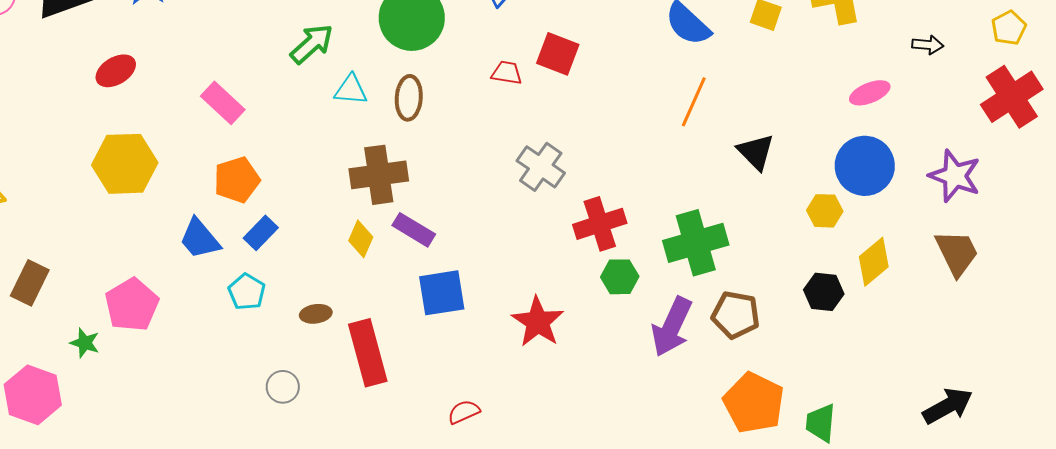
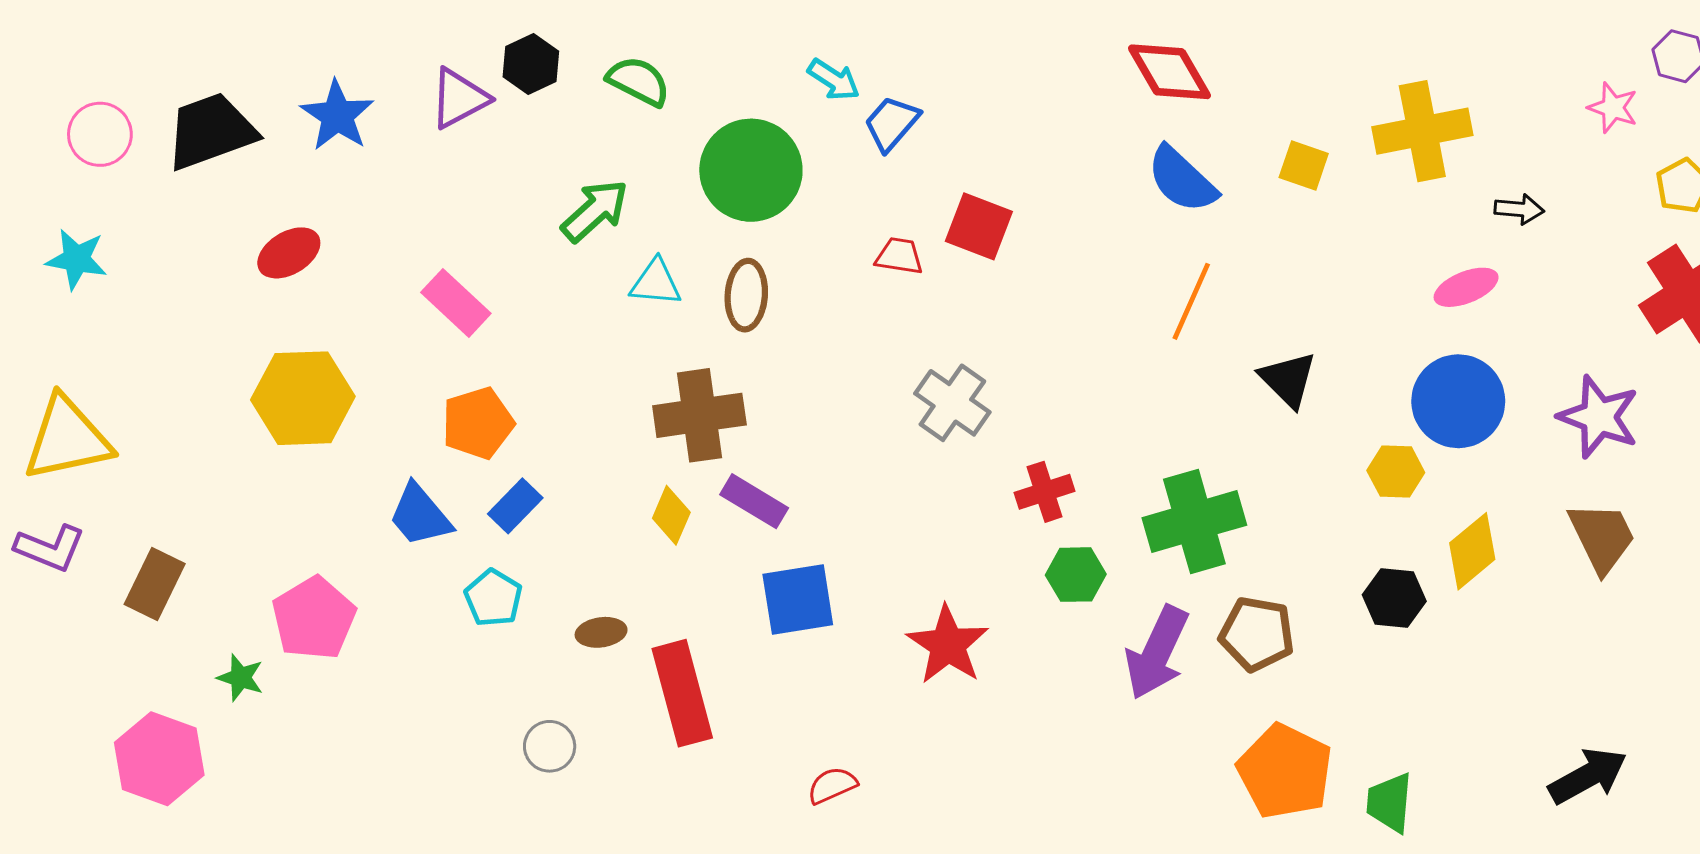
black arrow: (928, 45) -> (1519, 209), moved
red cross: (600, 224) -> (1045, 492), size x0.7

